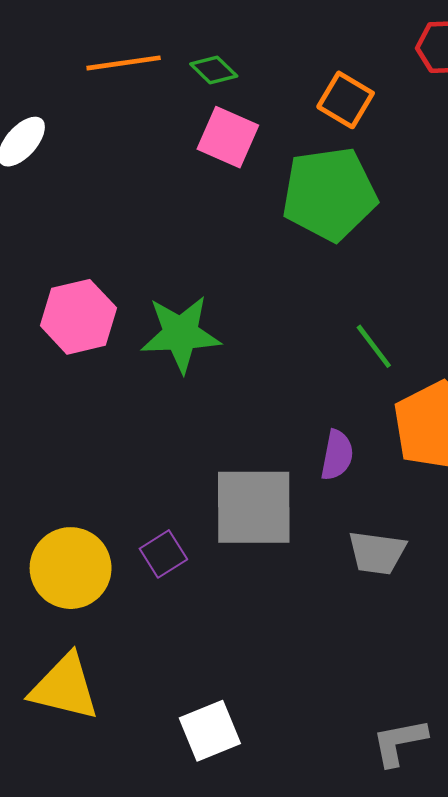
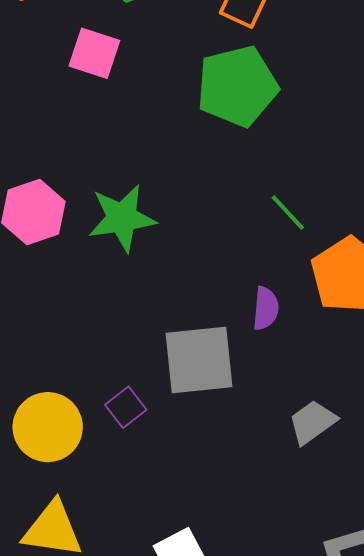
pink square: (228, 137) -> (94, 53), moved
gray trapezoid: (377, 553) -> (312, 422), moved, turned 142

